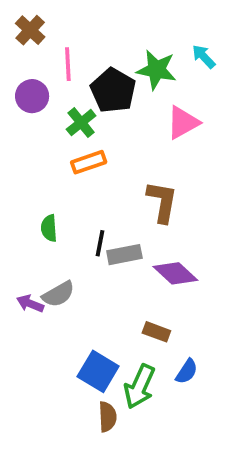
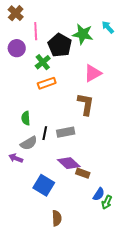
pink triangle: (183, 123) -> (93, 73), moved
black line: (100, 243) -> (45, 133), moved
purple diamond: (175, 273) -> (69, 163), moved
gray semicircle: (58, 294) -> (29, 143), moved
blue square: (98, 371) -> (44, 185), moved
green arrow: (140, 387) -> (107, 202), moved, size x0.6

